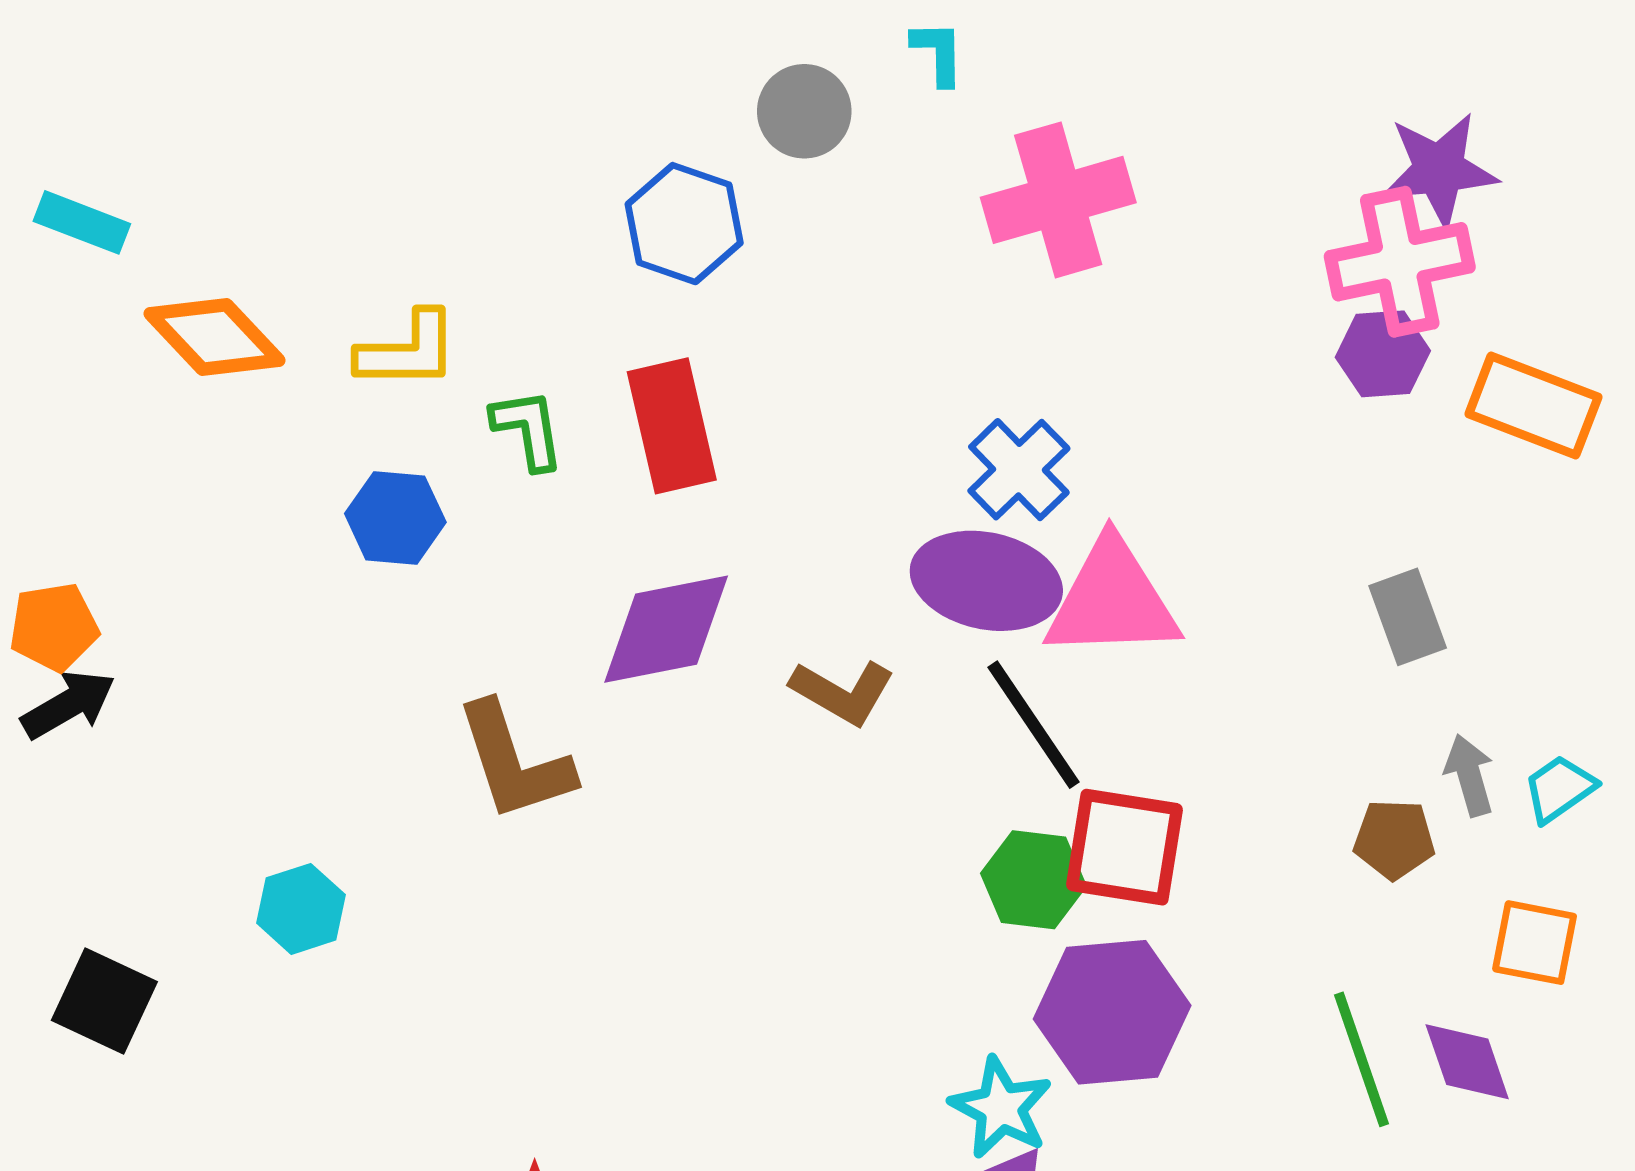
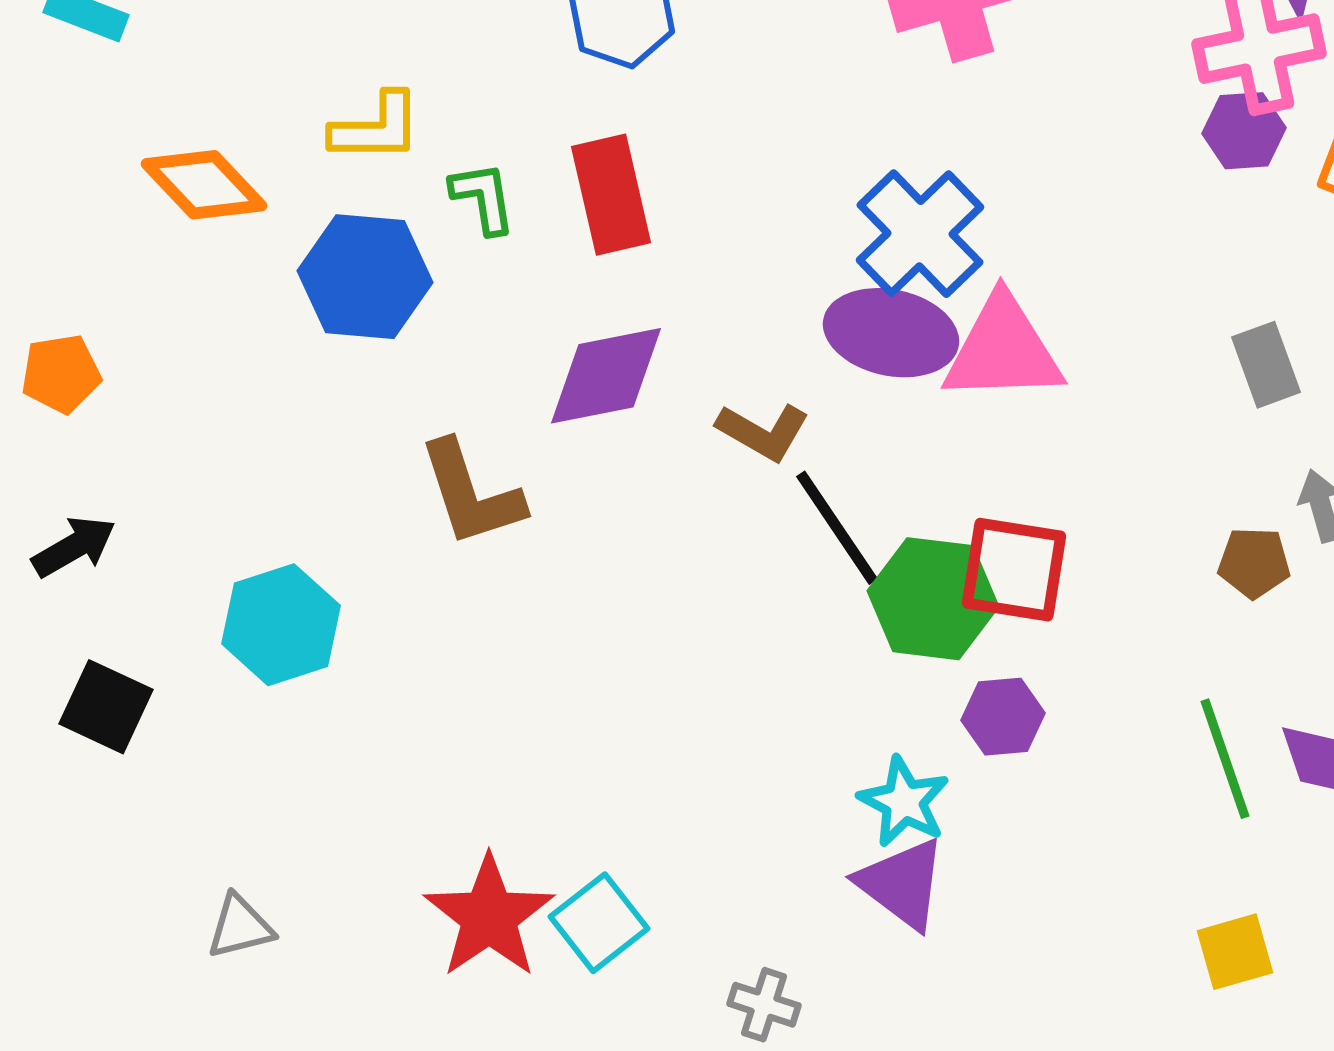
orange diamond: (214, 337) -> (204, 185), moved
blue cross: (1019, 470) -> (920, 234), size x1.4
blue hexagon: (395, 518) -> (365, 277), size x1.5
black arrow: (68, 704) -> (74, 547), moved
black line: (1034, 725) -> (837, 528), moved
green hexagon: (1034, 880) -> (933, 599), size x1.4
cyan hexagon: (301, 909) -> (281, 625), size x1.5
purple hexagon: (1112, 1012) -> (1003, 717), size x0.6

